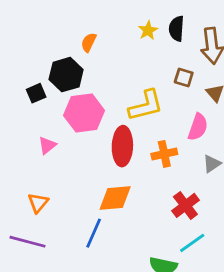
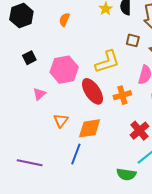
black hexagon: (66, 75) -> (21, 15), moved
red ellipse: (122, 146) -> (92, 91), turned -32
orange triangle: (38, 203) -> (61, 121), moved

